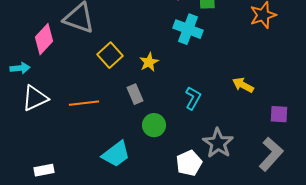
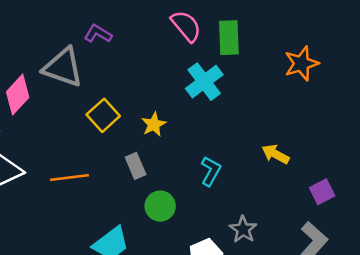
cyan cross: (188, 29) -> (204, 82), turned 32
purple square: (279, 114) -> (322, 192), turned -30
gray star: (218, 143) -> (243, 229), size x0.7

